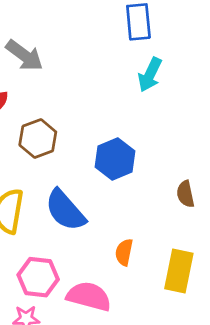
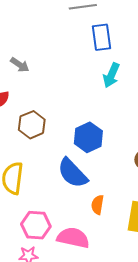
gray arrow: (24, 55) -> (20, 65), size x0.7
blue semicircle: (65, 210) -> (73, 173), moved

